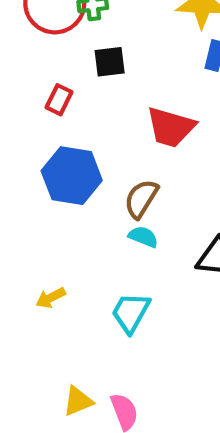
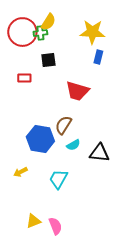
red rectangle: (59, 100) -> (24, 78), turned 64
blue hexagon: (72, 176) -> (40, 139), moved
cyan semicircle: (143, 237) -> (73, 145), moved, turned 128

